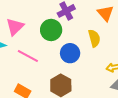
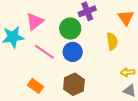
blue circle: (70, 53) -> (73, 52), moved

